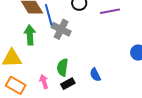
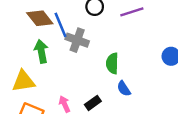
green semicircle: (63, 67) -> (112, 63), moved

